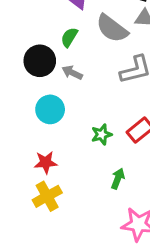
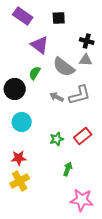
gray arrow: (72, 73) -> (57, 97), moved

